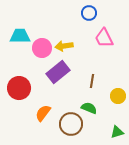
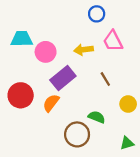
yellow arrow: (64, 46) -> (84, 50), moved
brown line: (92, 81) -> (105, 79), moved, turned -40
orange semicircle: (43, 113) -> (51, 103), moved

